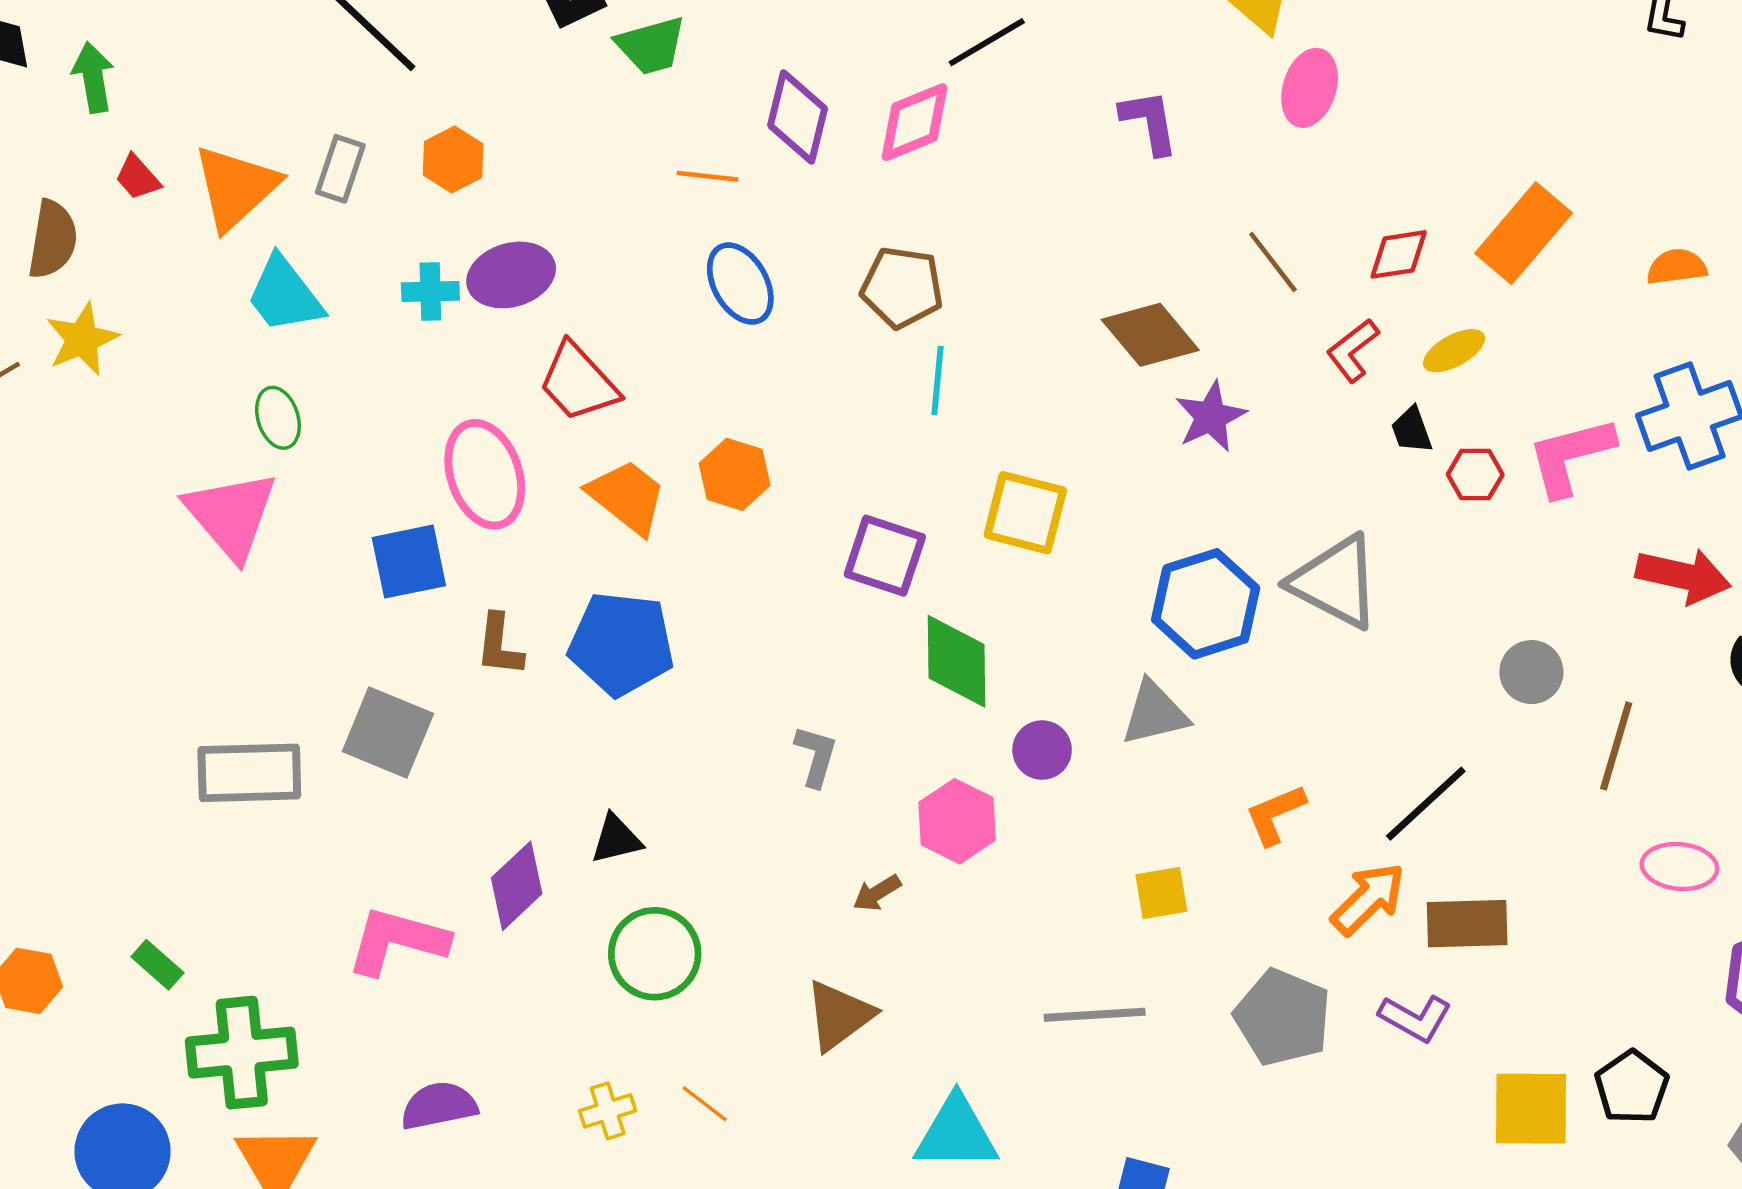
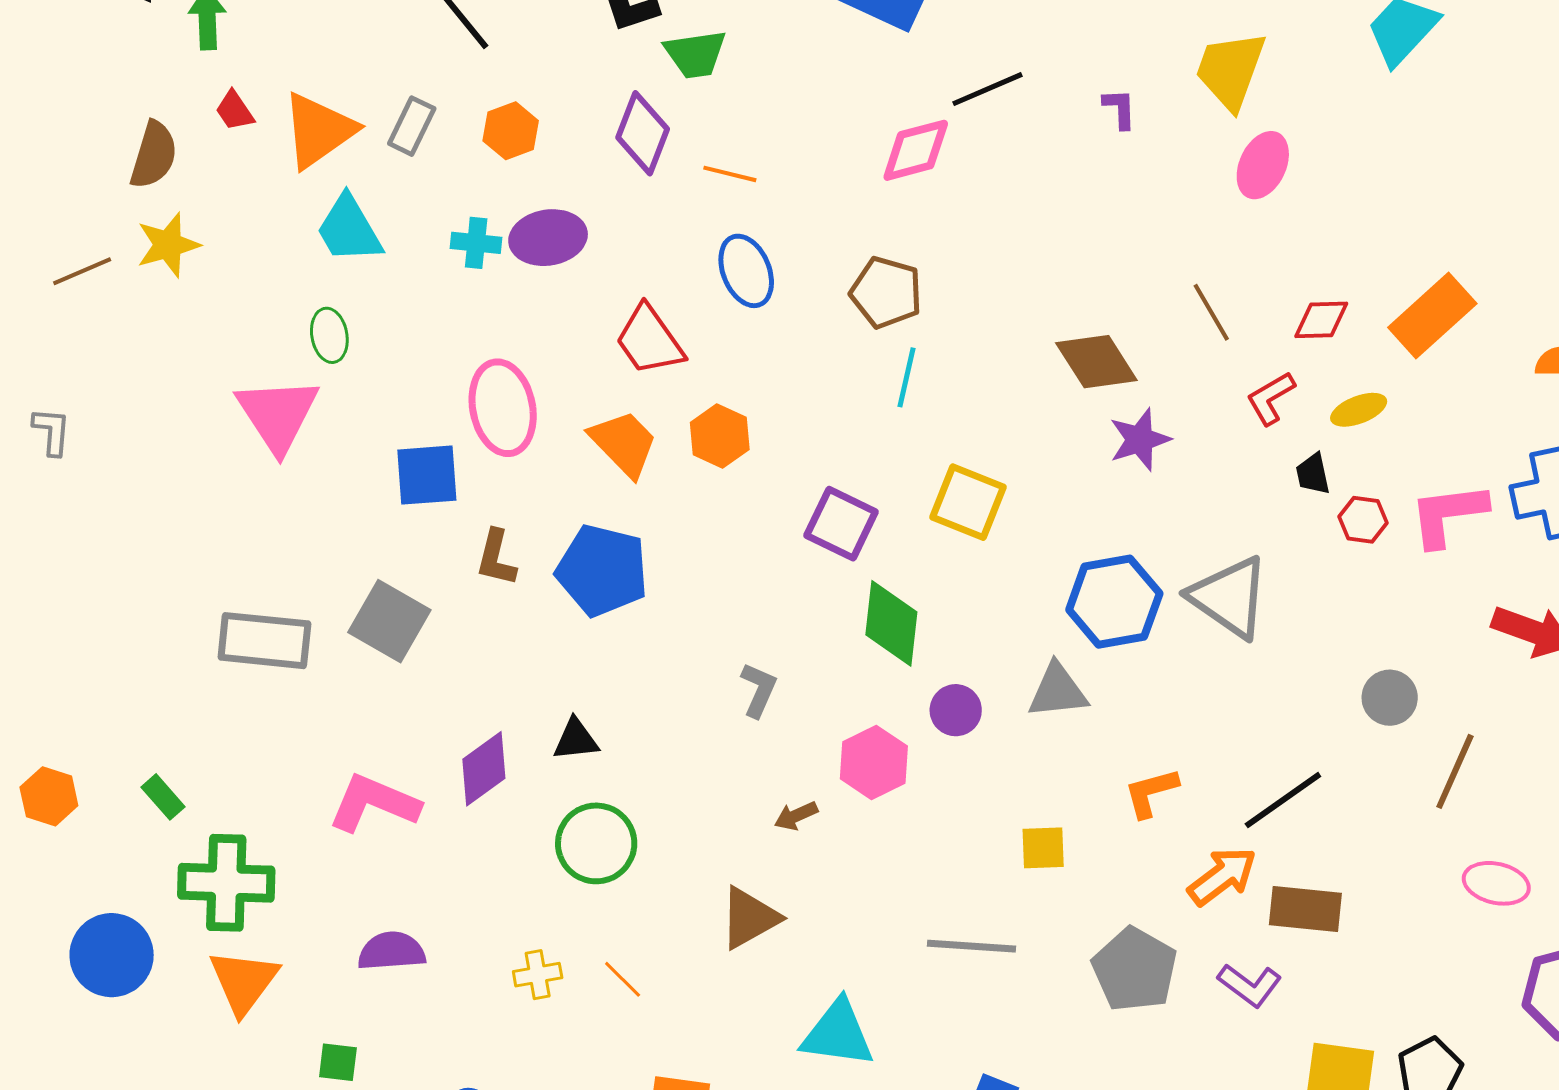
purple diamond: (798, 117) -> (643, 133), moved
purple L-shape: (1149, 122) -> (1120, 109), moved, size x0.7
red trapezoid: (578, 382) -> (649, 340), moved

